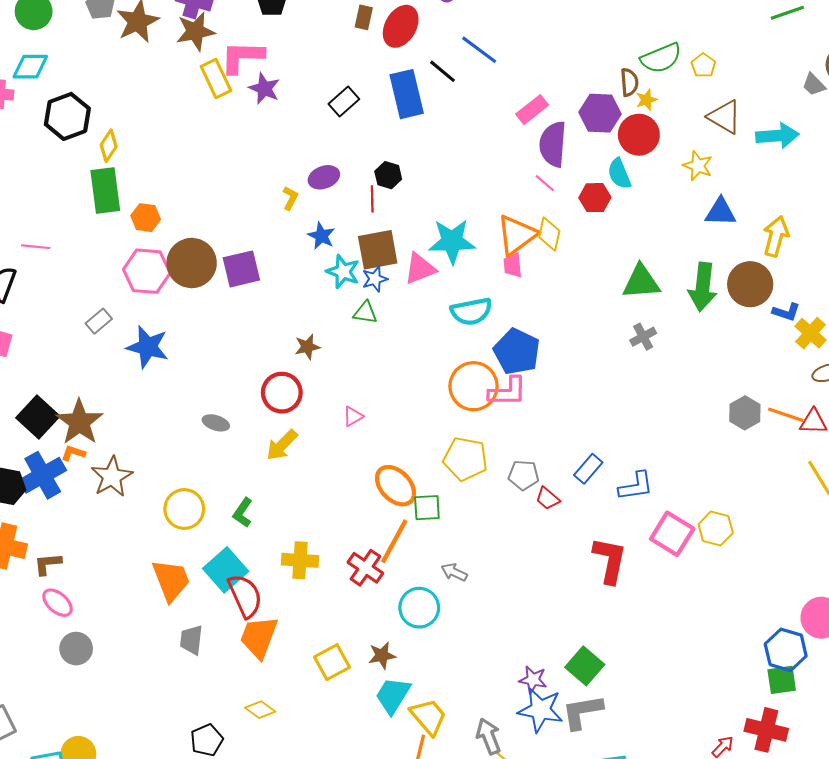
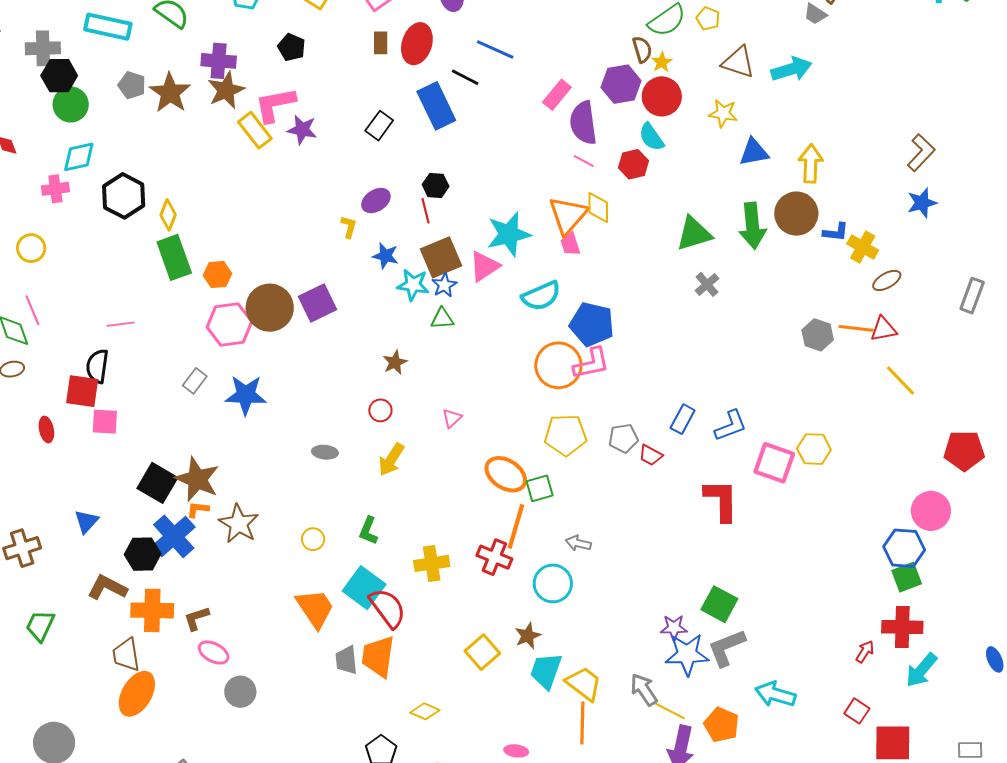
red circle: (282, 393) -> (380, 410), size x0.6
yellow circle: (184, 509) -> (313, 539), size x0.6
orange trapezoid: (259, 637) -> (378, 656), moved

